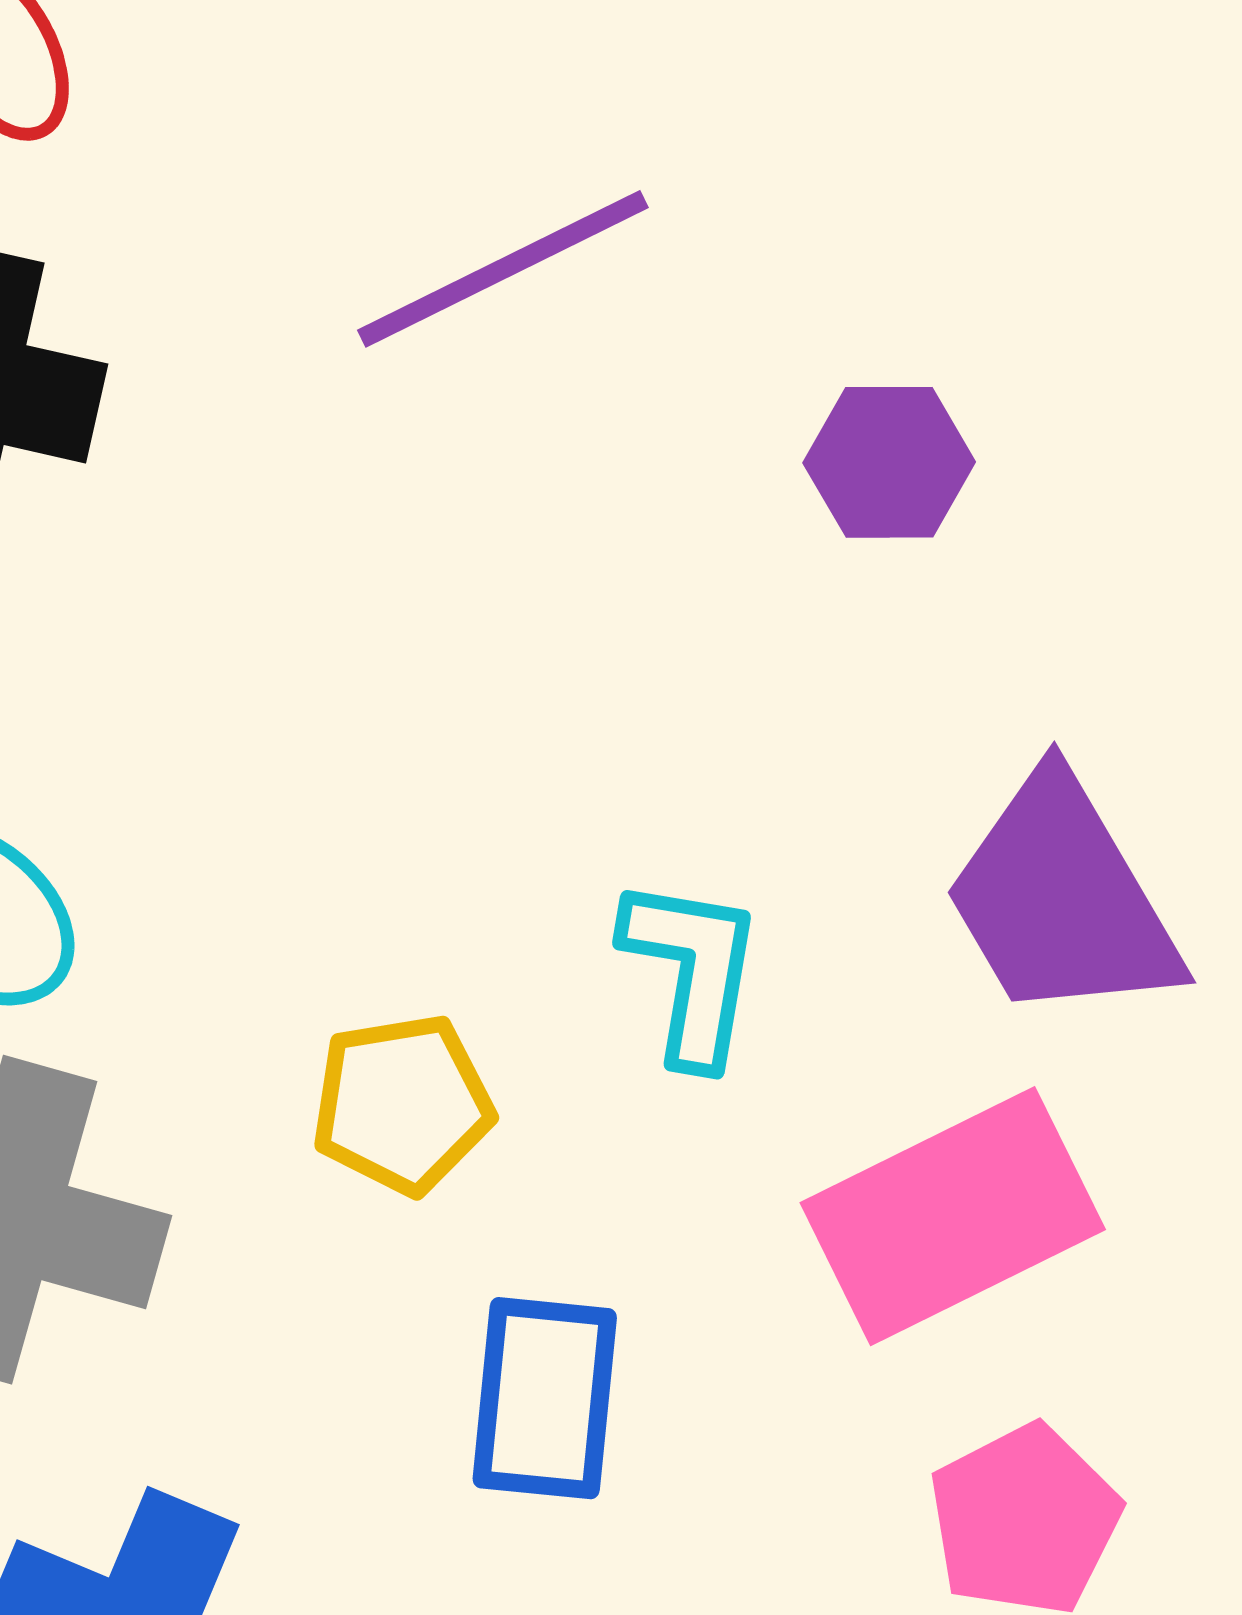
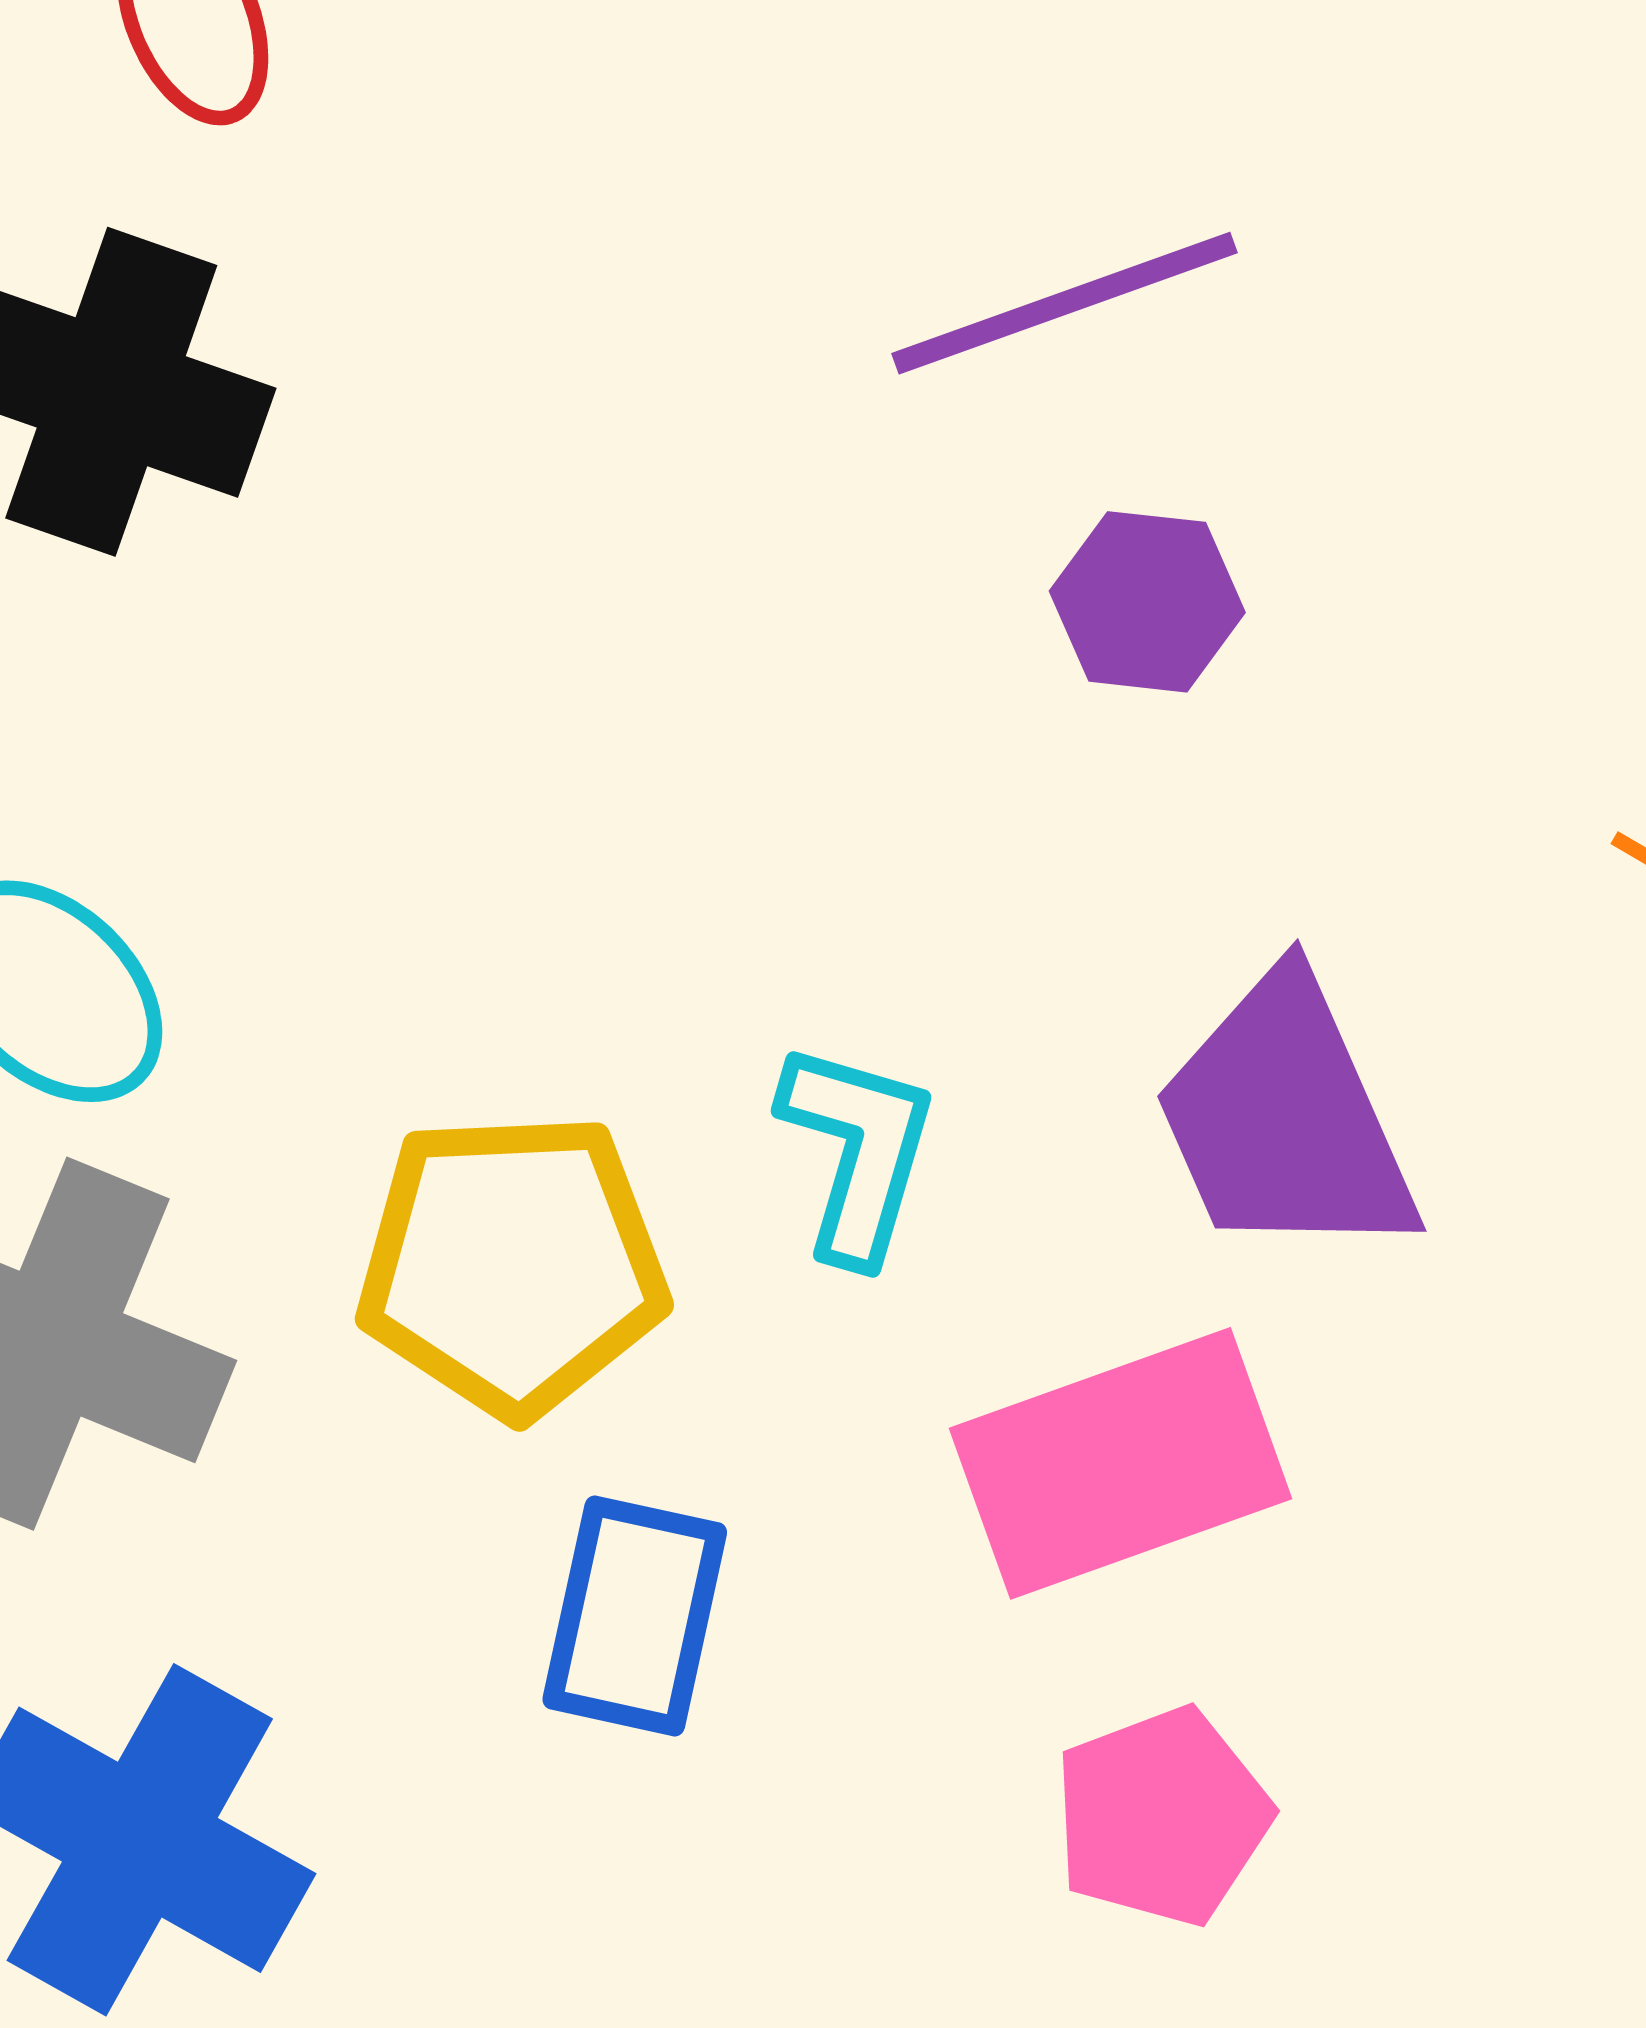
purple line: (503, 269) -> (1065, 303), moved
yellow pentagon: (402, 1104) -> (512, 1264), size x1.5

